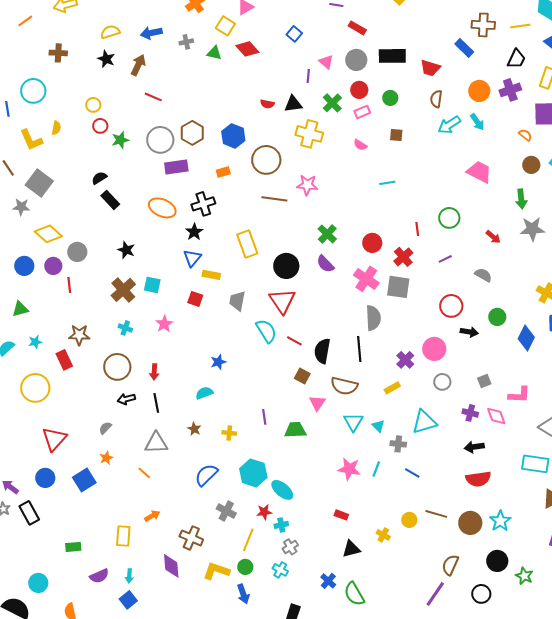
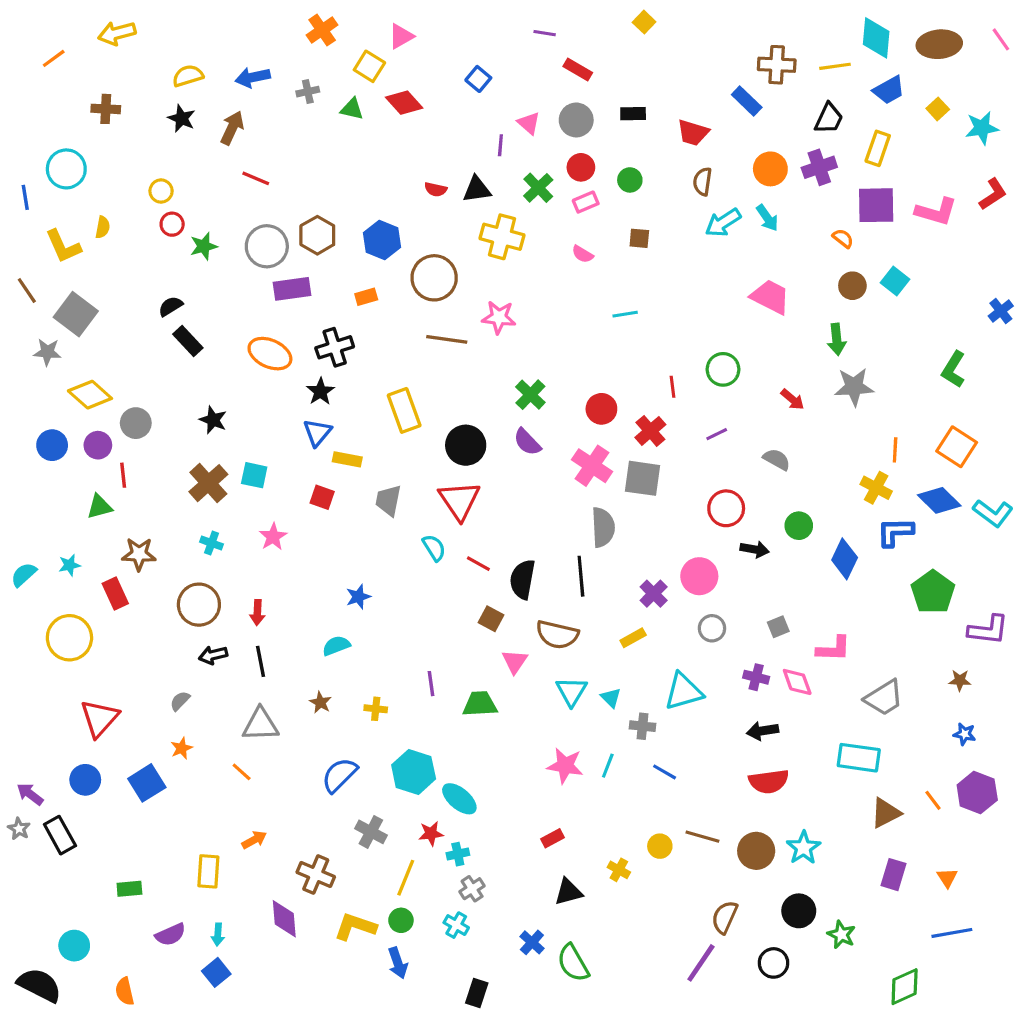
black rectangle: (392, 56) -> (633, 114), size x0.6
green triangle: (20, 309) -> (99, 507), moved
cyan semicircle: (266, 331) -> (434, 548), size x0.7
red rectangle: (341, 515) -> (553, 838), turned -48

